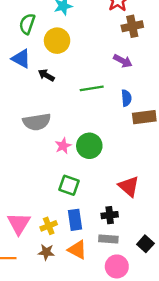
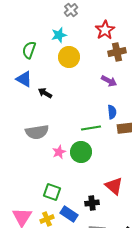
yellow circle: (57, 41) -> (69, 57), moved
green line: (92, 88) -> (91, 128), moved
green square: (69, 185) -> (52, 192), moved
black cross: (110, 215) -> (92, 203), moved
blue rectangle: (75, 220) -> (69, 214), turned -48

